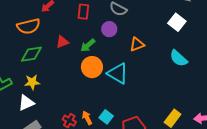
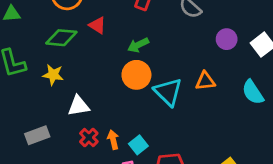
purple circle: (109, 29) -> (227, 39), moved
red triangle: (62, 42) -> (97, 25), moved, turned 40
orange triangle: (137, 44) -> (205, 81), moved
white triangle: (26, 103) -> (79, 106), moved

